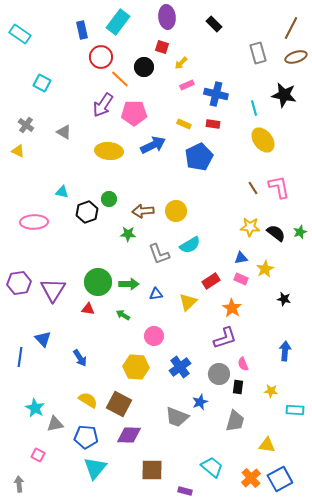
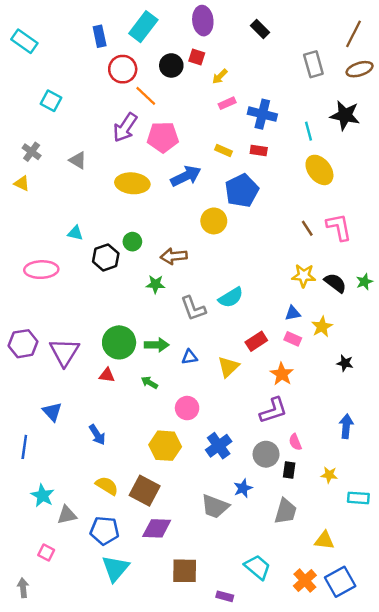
black circle: (144, 67) -> (171, 65), moved
yellow circle: (176, 211) -> (214, 221), moved
blue line: (20, 357) -> (24, 447), moved

